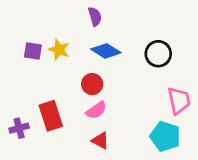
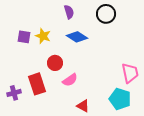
black circle: (158, 54) -> (106, 14), moved
red circle: (92, 84) -> (55, 63), moved
red triangle: (100, 141) -> (83, 106), moved

